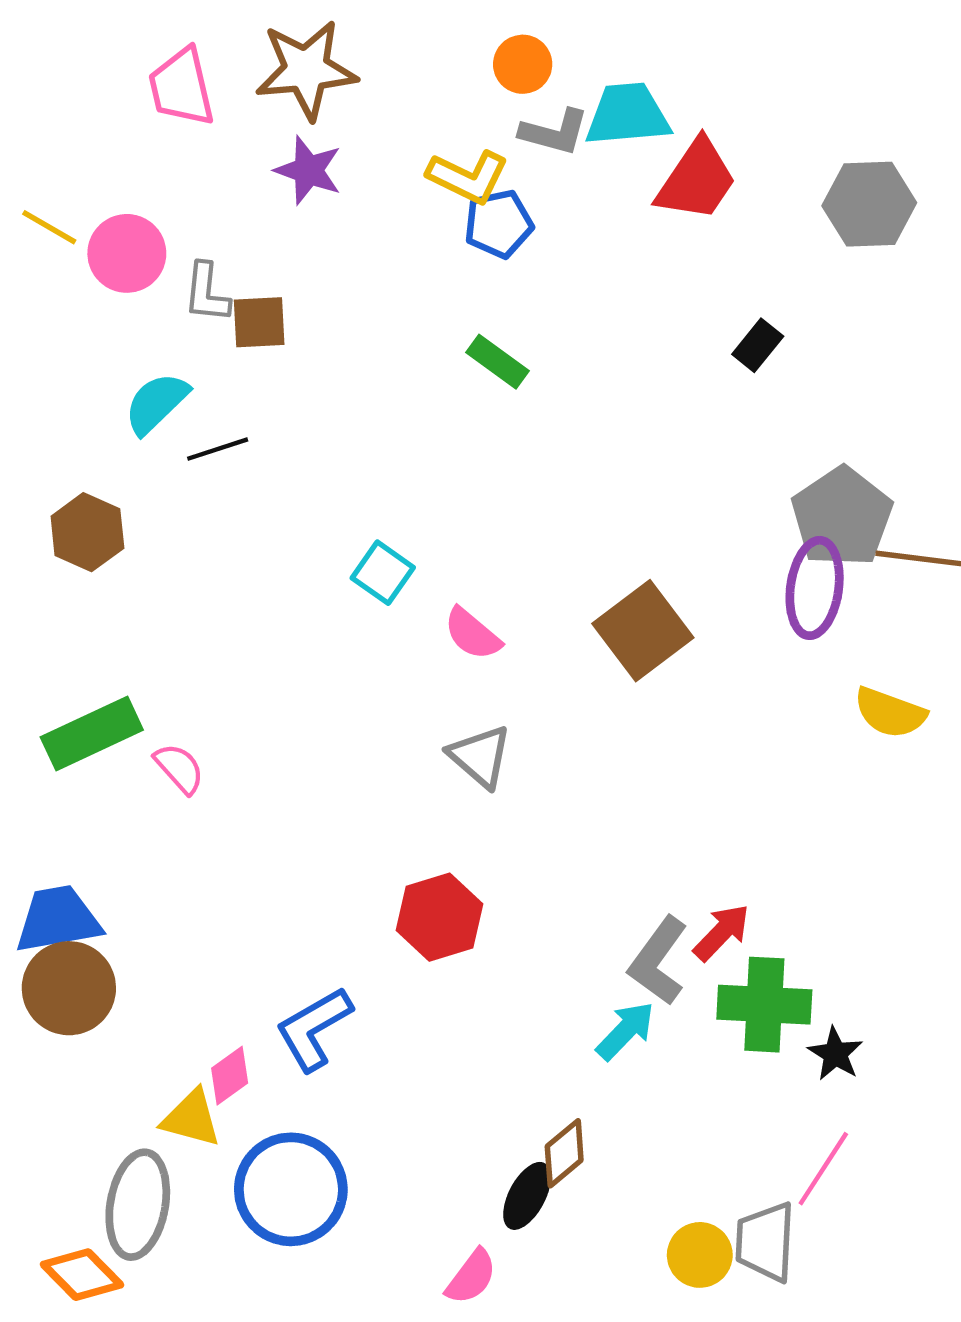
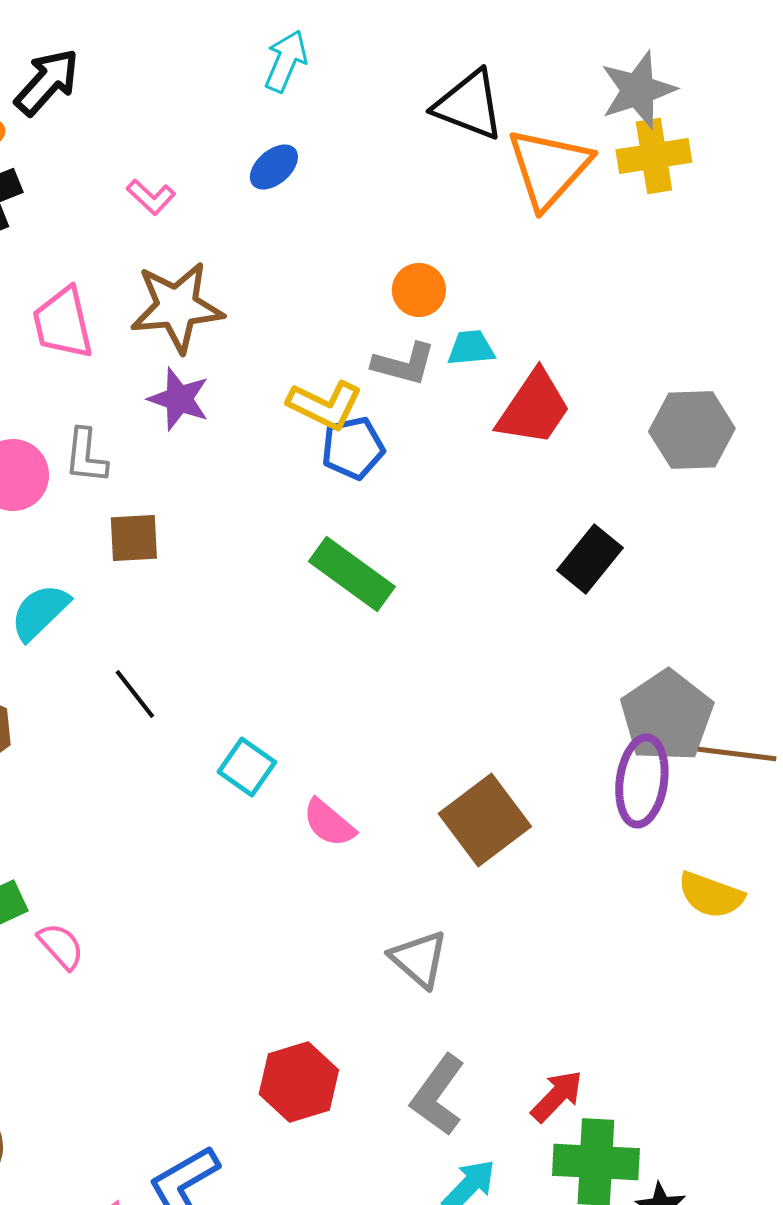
orange circle: (523, 64) -> (419, 290), moved
cyan trapezoid: (628, 115) -> (471, 348), size x0.6
gray L-shape: (207, 293) -> (86, 456), moved
black rectangle: (758, 345) -> (590, 559), size x1.4
green rectangle: (498, 362) -> (352, 574), size x1.5
black line: (218, 449) -> (135, 694), moved, turned 70
gray triangle: (480, 756) -> (419, 959), moved
gray L-shape: (658, 961) -> (438, 1095), moved

